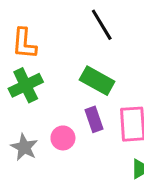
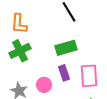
green rectangle: (97, 81) -> (66, 48), turned -45

